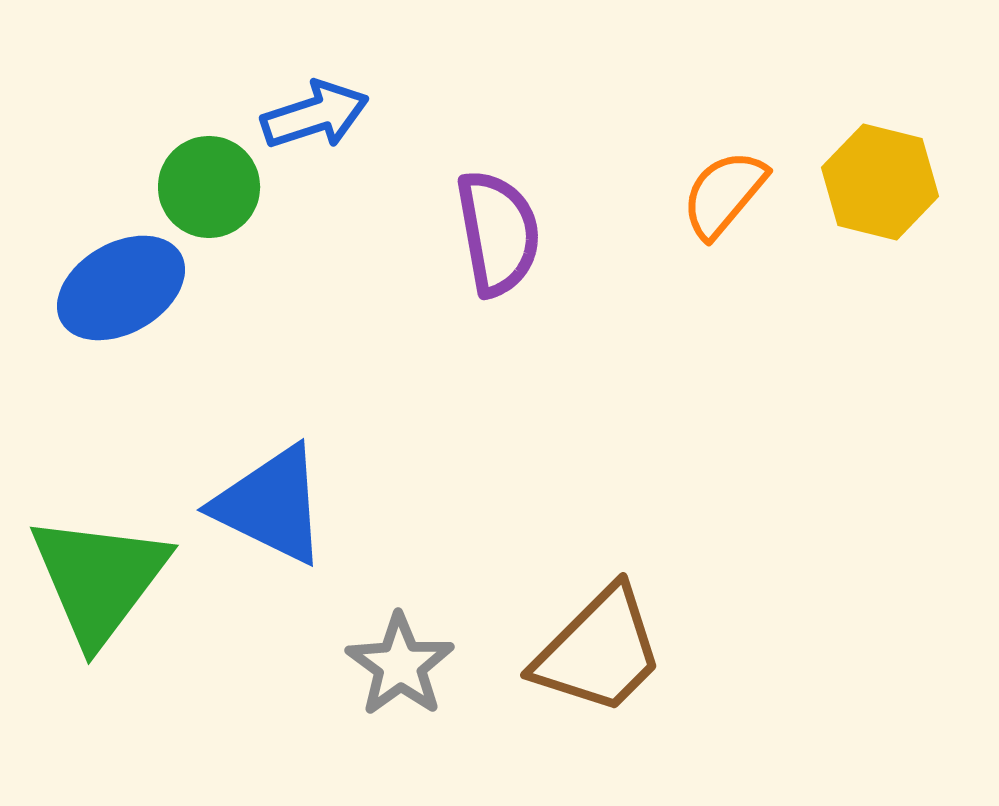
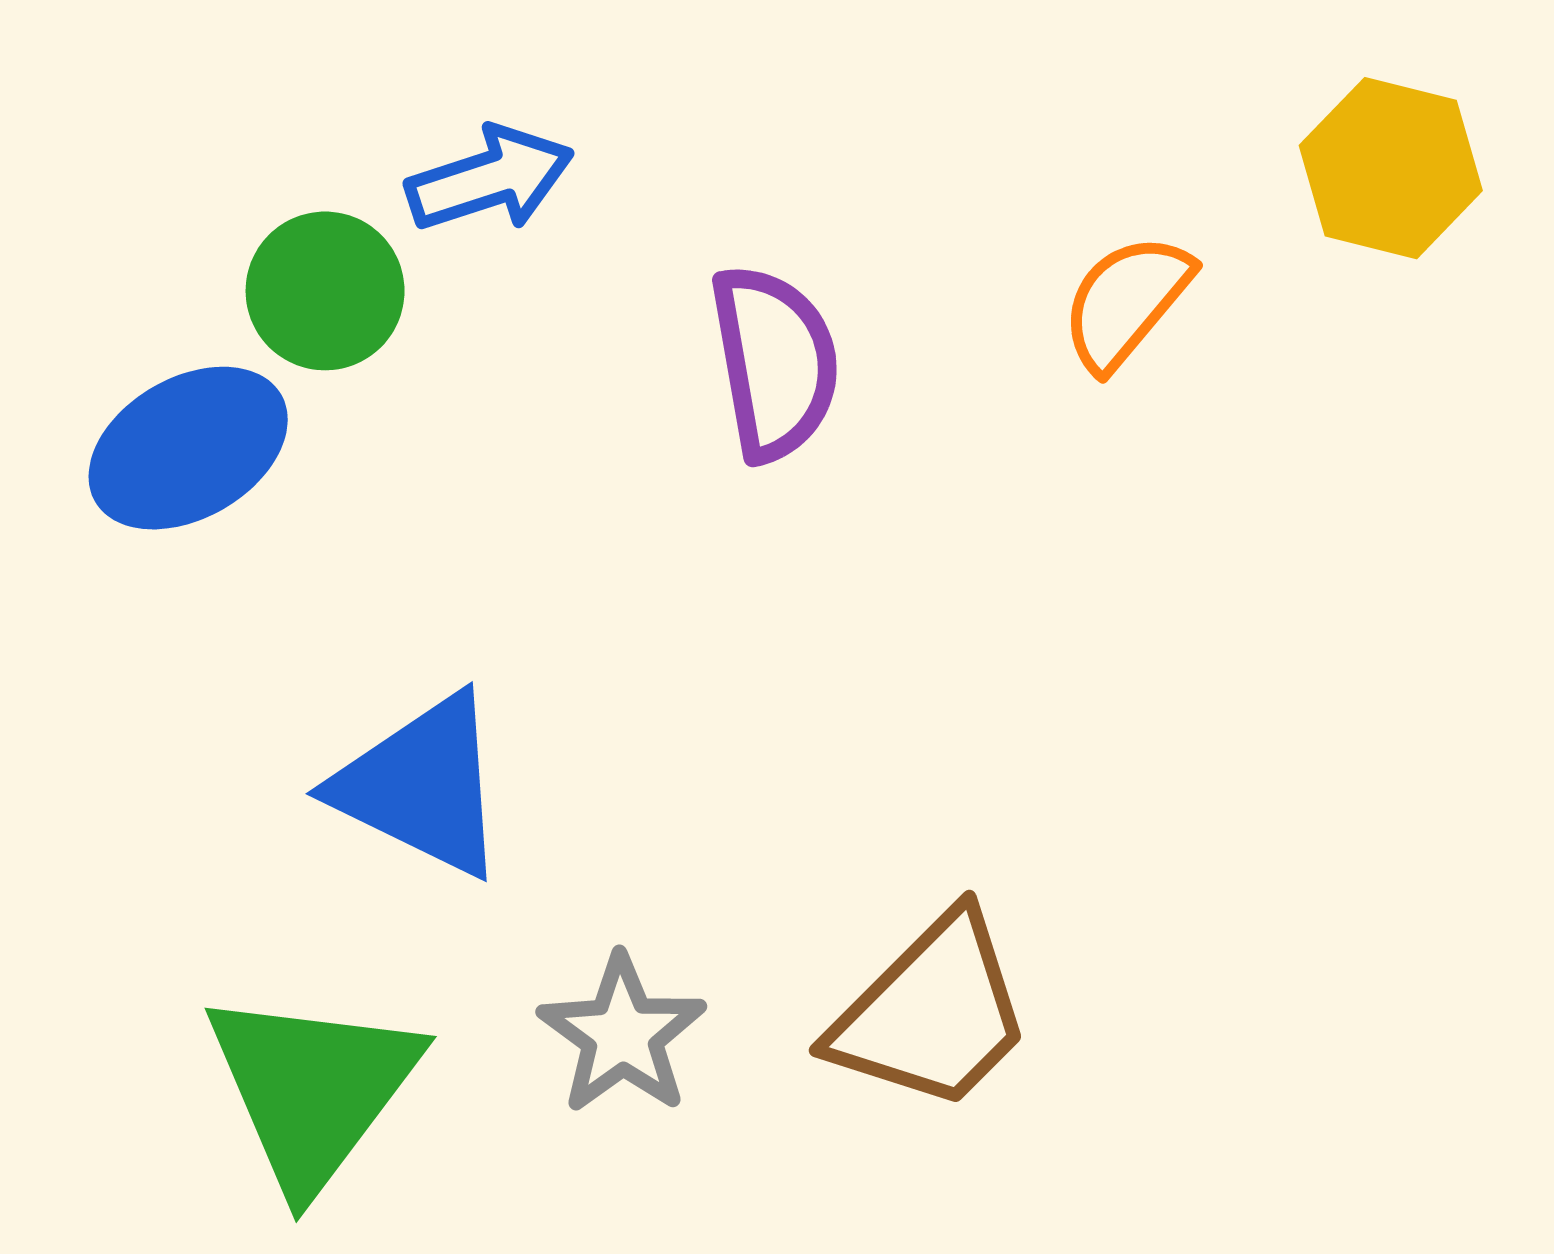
yellow hexagon: (880, 182) -> (1391, 168), moved
green triangle: (99, 579) -> (313, 1089), moved

